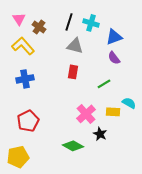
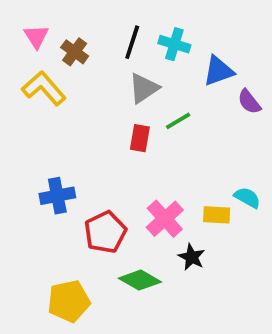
gray triangle: (75, 46) -> (144, 88), turned -48
purple semicircle: (114, 58) -> (249, 102), moved
blue cross: (25, 79) -> (57, 196), moved
green line: (104, 84) -> (178, 121), moved
red pentagon: (28, 121) -> (105, 232), moved
yellow pentagon: (18, 157) -> (69, 301), moved

